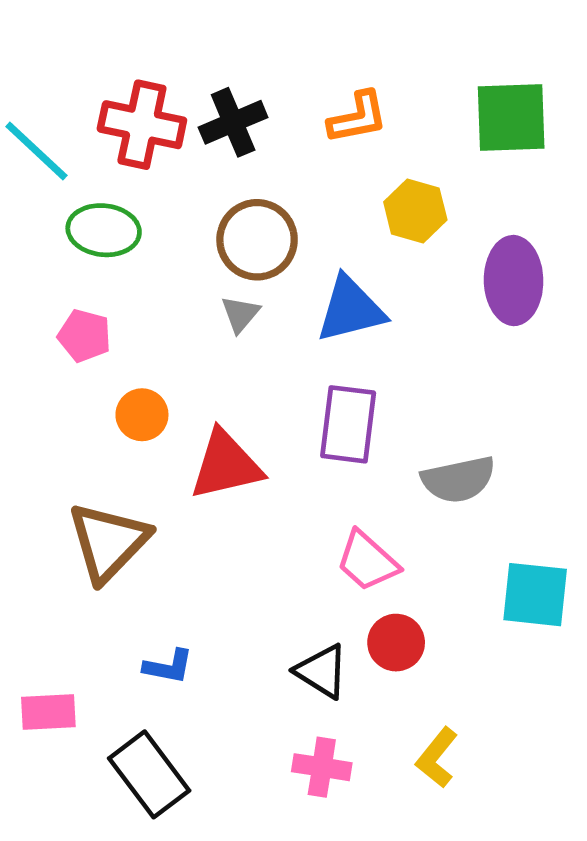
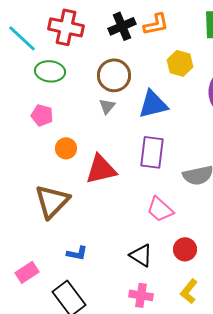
black cross: (233, 122) -> (122, 26), moved
red circle: (396, 643) -> (185, 249), moved
pink rectangle: (48, 712) -> (27, 272), turned -30

